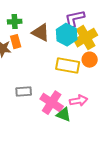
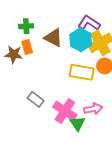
purple L-shape: (75, 19) -> (89, 23), turned 45
gray rectangle: (24, 92) -> (36, 99), turned 42
green triangle: (64, 115) -> (77, 123), turned 35

